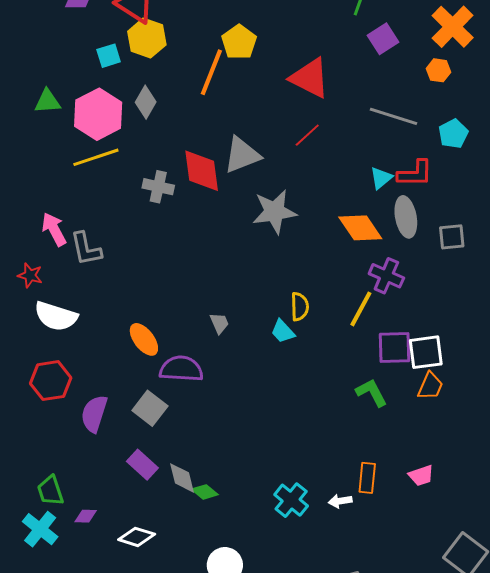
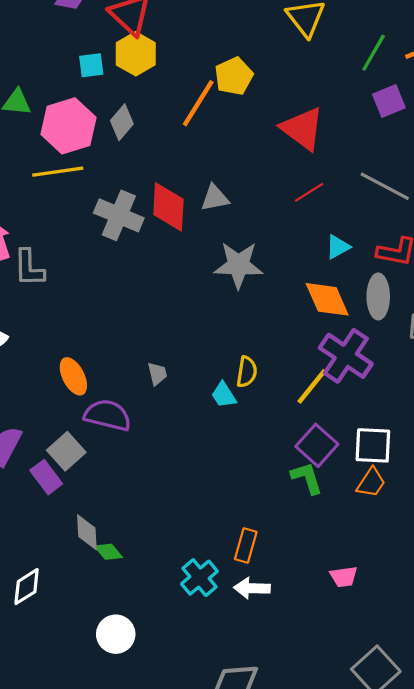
red line: (307, 135) -> (309, 192), moved
gray triangle: (242, 155) -> (215, 198), size x0.7
cyan triangle: (381, 178) -> (338, 247), moved
gray cross: (158, 187) -> (119, 215), size x1.4
purple cross: (386, 276) -> (346, 356), size x1.4
purple square: (395, 348) -> (317, 445), moved, turned 33
purple rectangle: (142, 465) -> (46, 477), moved
orange rectangle: (367, 478) -> (246, 545), moved
white arrow: (340, 501) -> (252, 588), size x1.4
white diamond: (137, 537) -> (27, 587), turned -60

